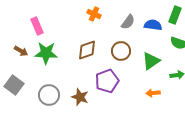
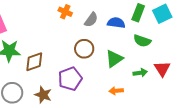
orange cross: (94, 14) -> (65, 12), moved
brown diamond: (87, 50) -> (34, 62), moved

